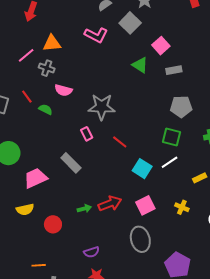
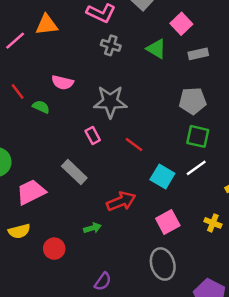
gray cross: (47, 68) -> (111, 45), moved
gray pentagon: (181, 107) -> (193, 101), moved
red arrow: (110, 204) -> (121, 201), moved
purple semicircle: (91, 252) -> (103, 281), turned -35

